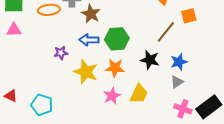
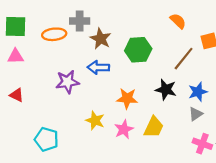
green hexagon: (117, 39) -> (138, 50), moved
purple star: (61, 53) -> (67, 82), size x1.5
yellow star: (86, 72) -> (95, 121), moved, size x0.7
red triangle: (11, 96) -> (17, 95), moved

